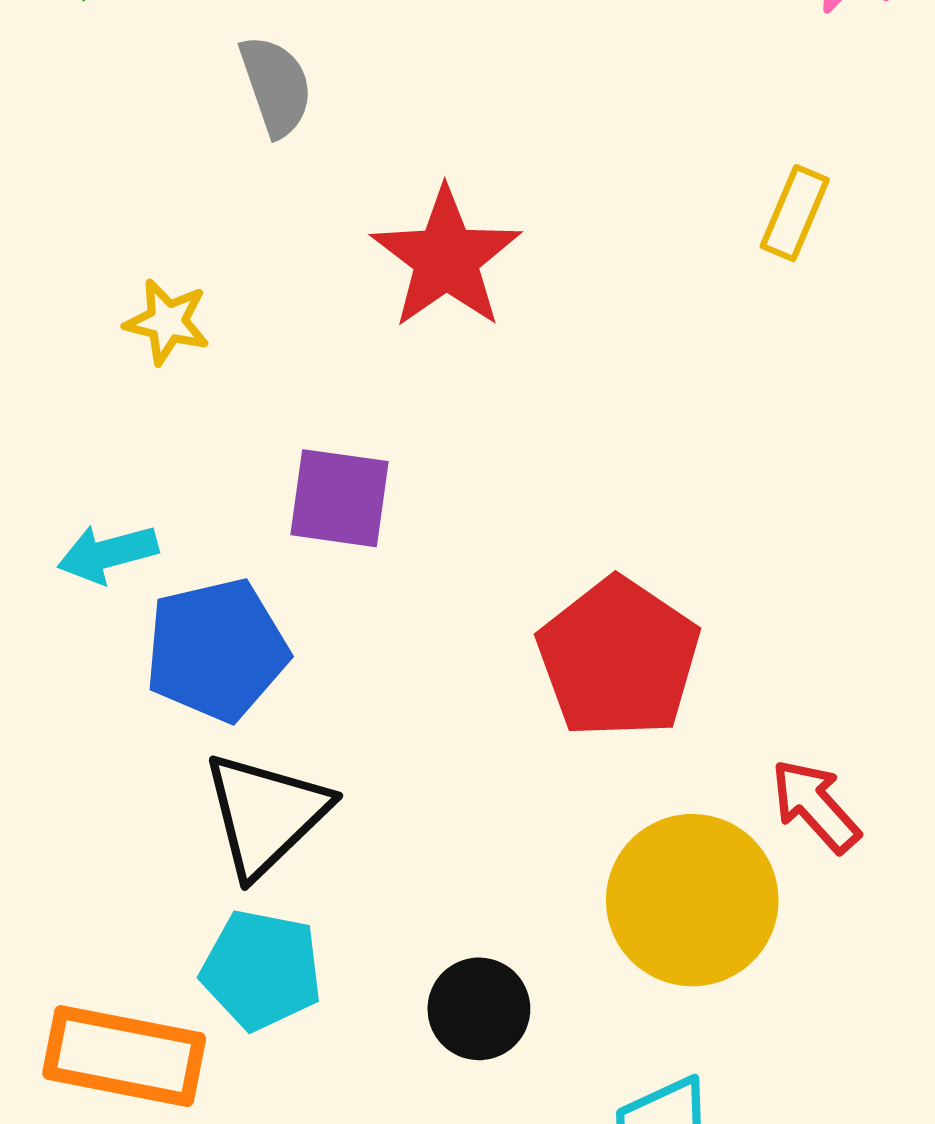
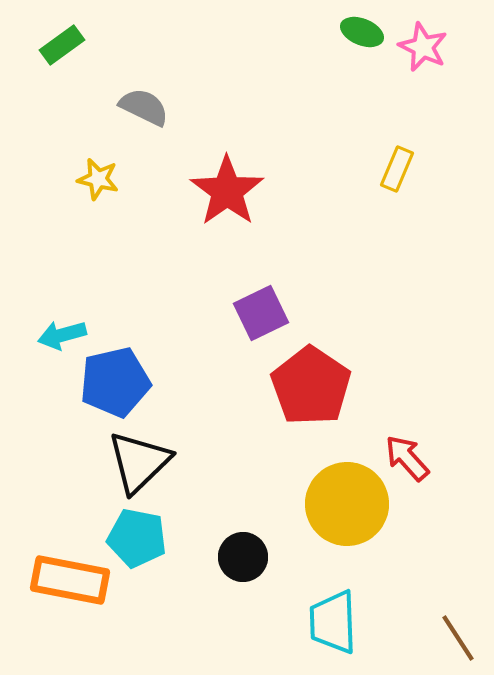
gray semicircle: (276, 86) -> (144, 107), turned -45
yellow star: (167, 322) -> (98, 179), moved
purple square: (339, 498) -> (261, 313), moved, turned -34

